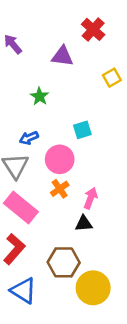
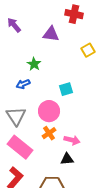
red cross: (93, 29) -> (74, 14), turned -30
blue arrow: (29, 138) -> (23, 84), moved
pink arrow: (90, 198) -> (72, 140), turned 84

